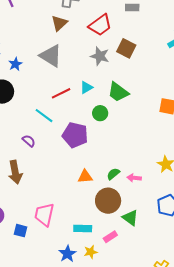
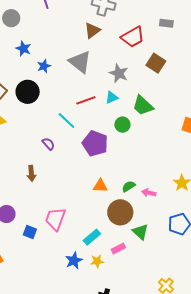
gray star: (100, 56) -> (119, 73), moved
brown arrow: (15, 172) -> (31, 173), size x0.7
cyan rectangle: (83, 228) -> (92, 237), turned -48

